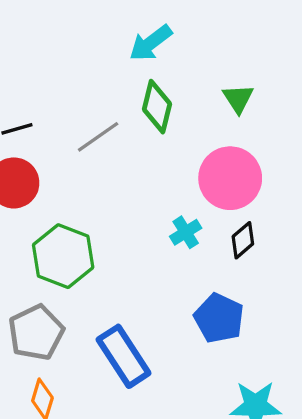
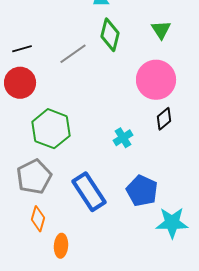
cyan cross: (186, 232) -> (123, 138), moved
blue pentagon: (219, 318) -> (142, 191), moved

